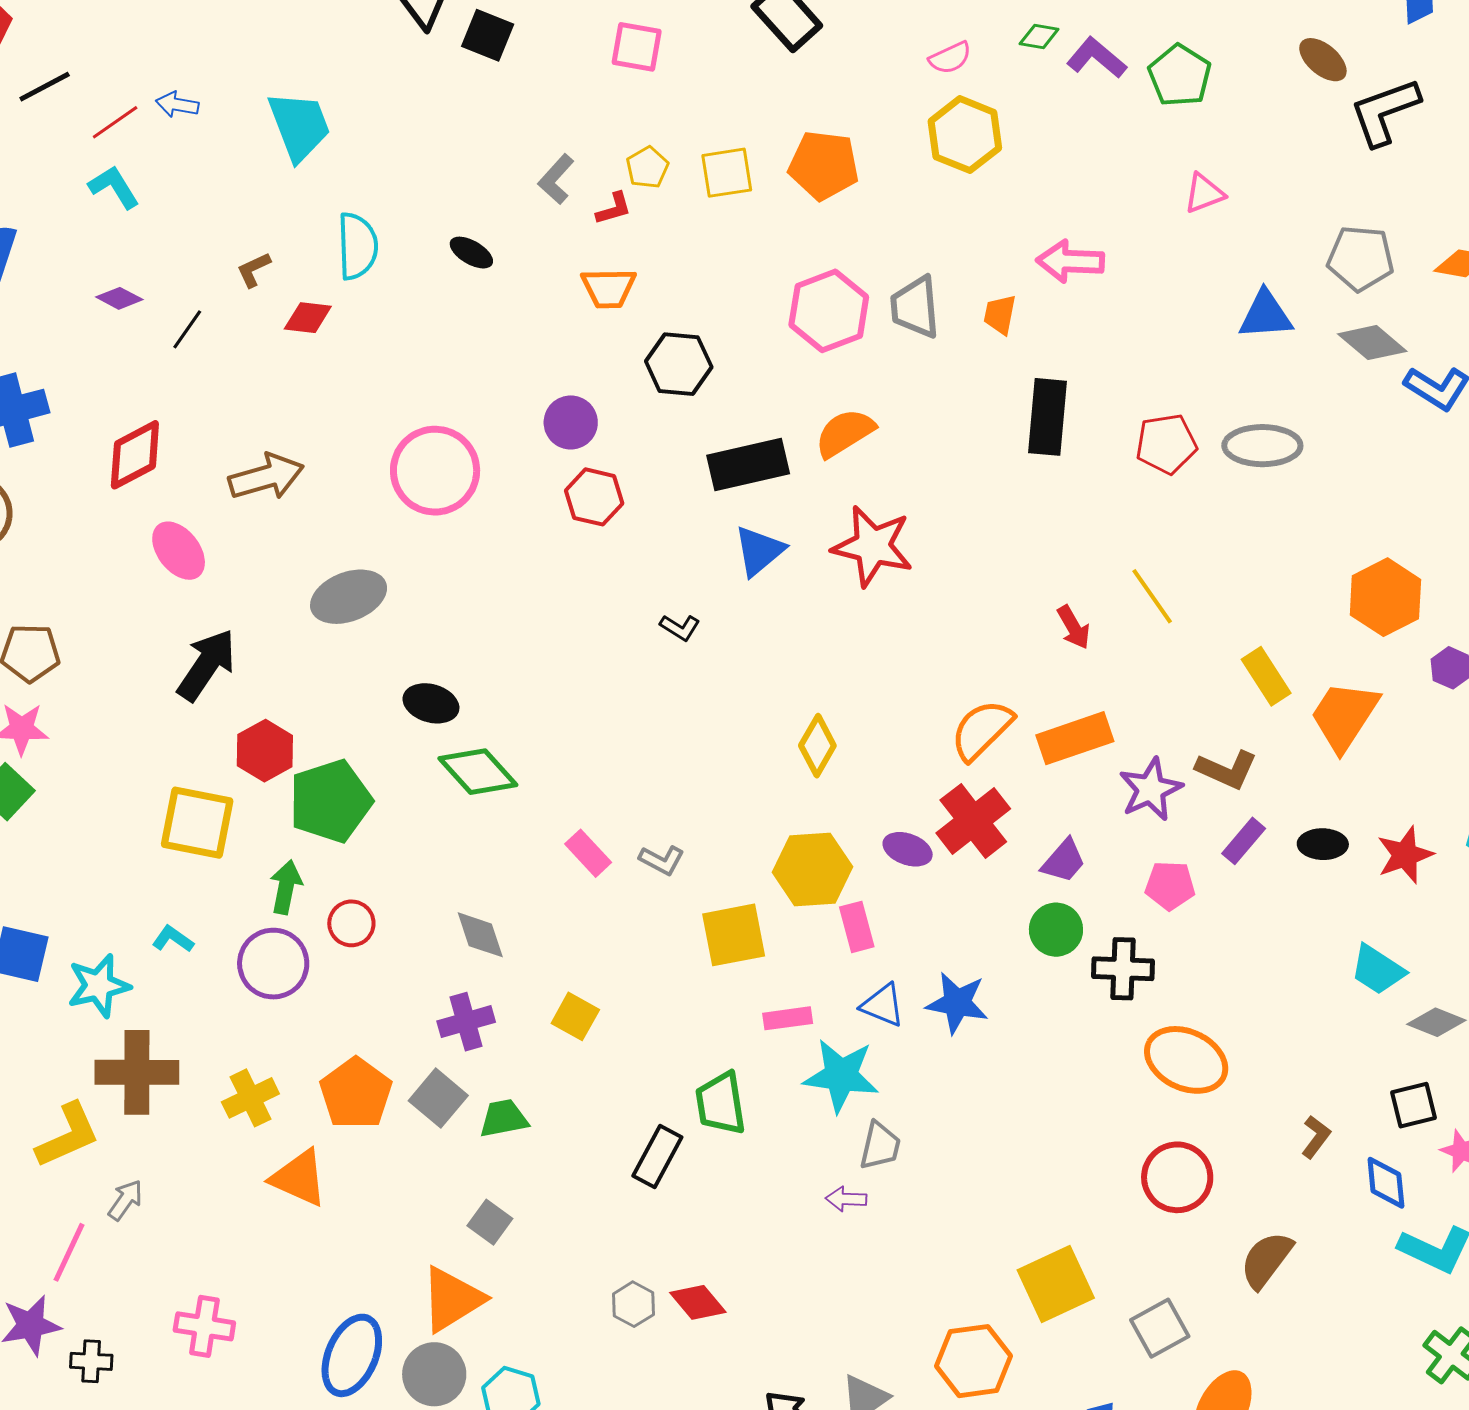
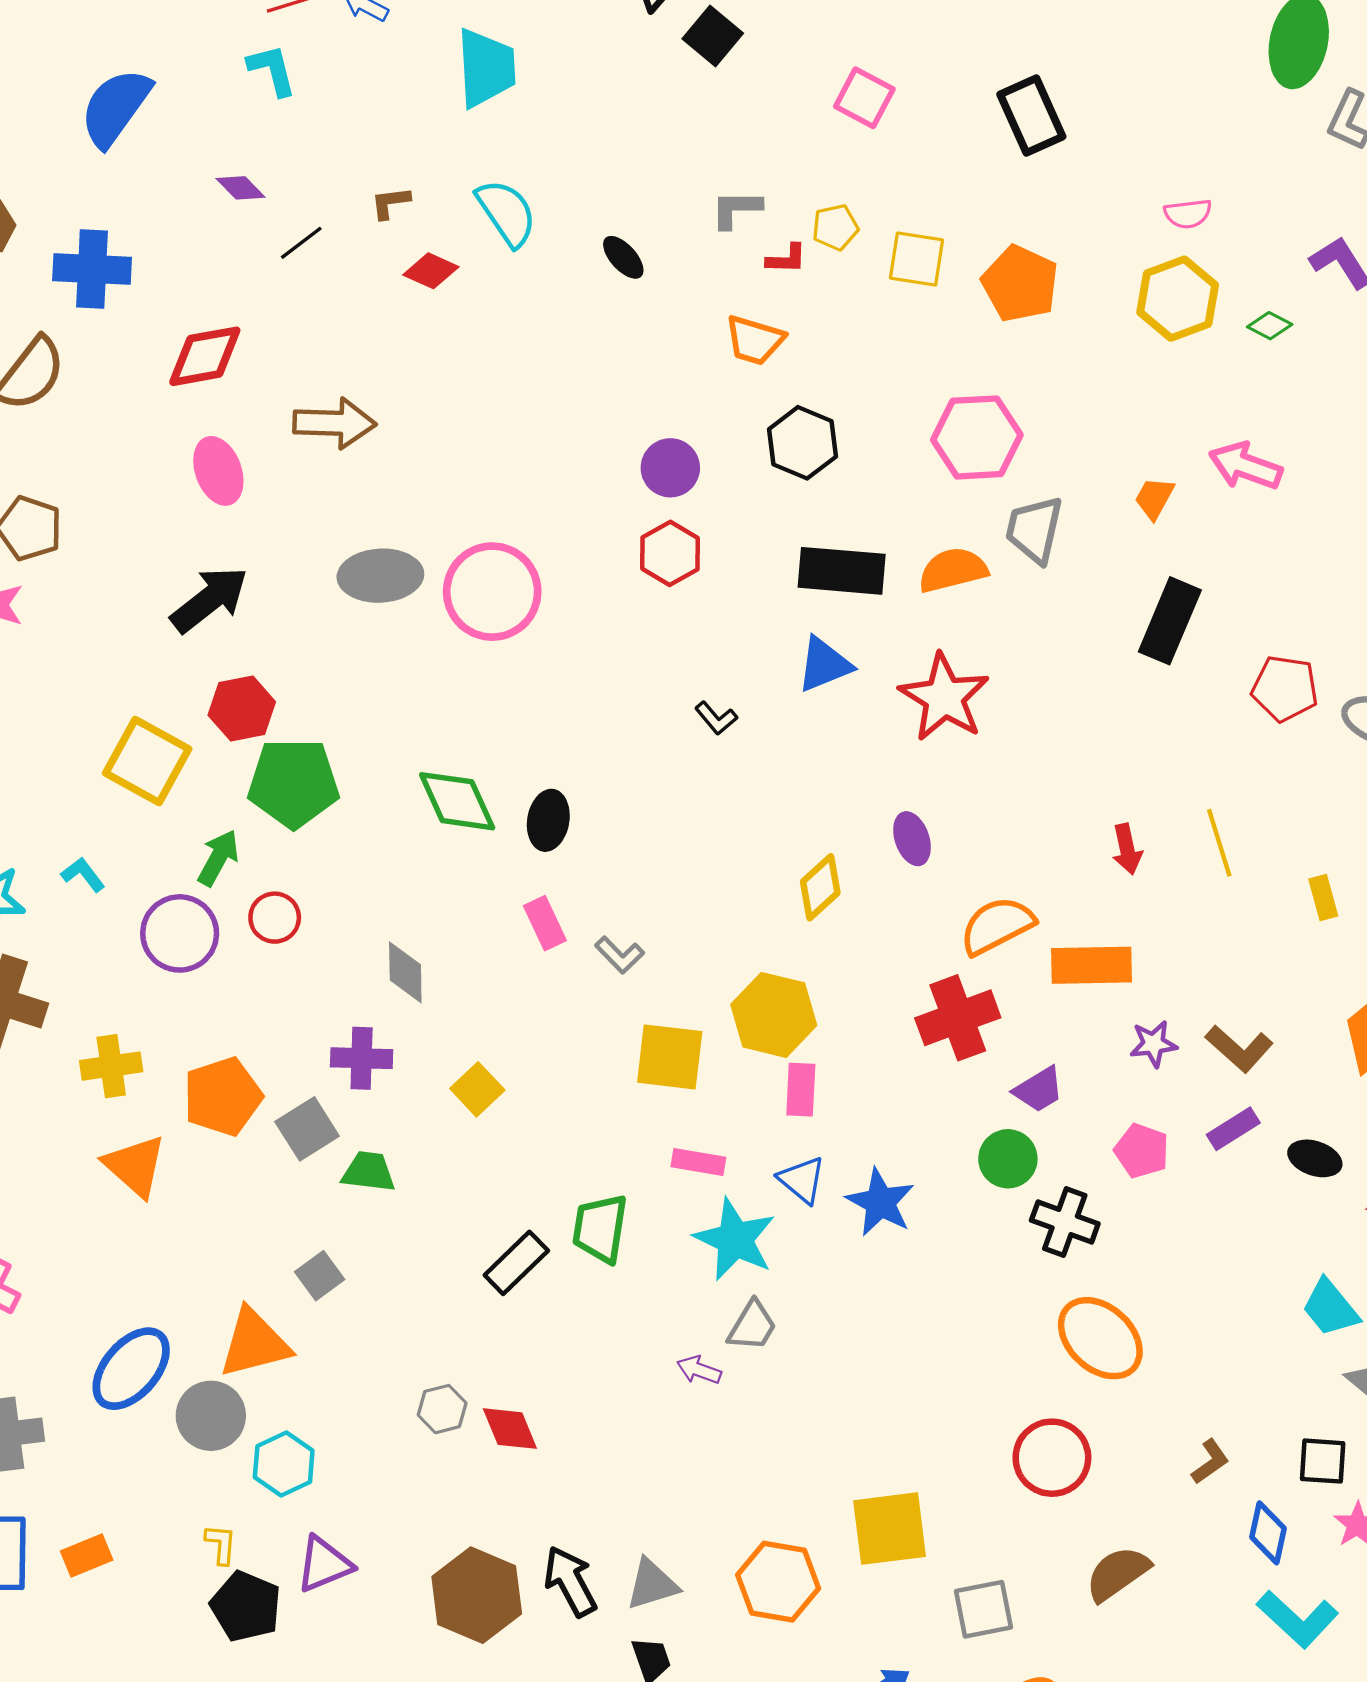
green diamond: (1039, 36) -> (1270, 326), moved
gray L-shape: (556, 179) -> (736, 209), turned 30
cyan semicircle: (357, 246) -> (506, 213), turned -50
gray trapezoid: (915, 307) -> (1034, 530), moved
pink circle: (435, 471) -> (492, 592), moved
yellow rectangle: (1266, 676) -> (1323, 897), moved, size x0.7
black ellipse: (431, 703) -> (548, 820), moved, turned 66
purple star: (1151, 789) -> (1153, 1044), size x0.7
purple ellipse: (908, 849) -> (912, 839), moved, turned 33

